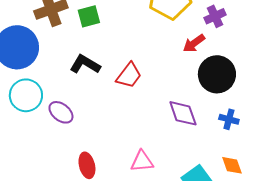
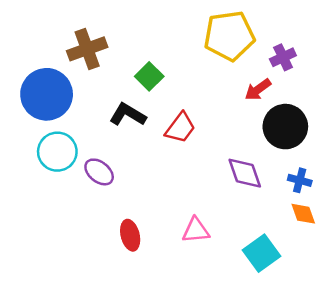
green square: (89, 16) -> (149, 76), moved, turned -30
orange diamond: (232, 165) -> (303, 214), moved

